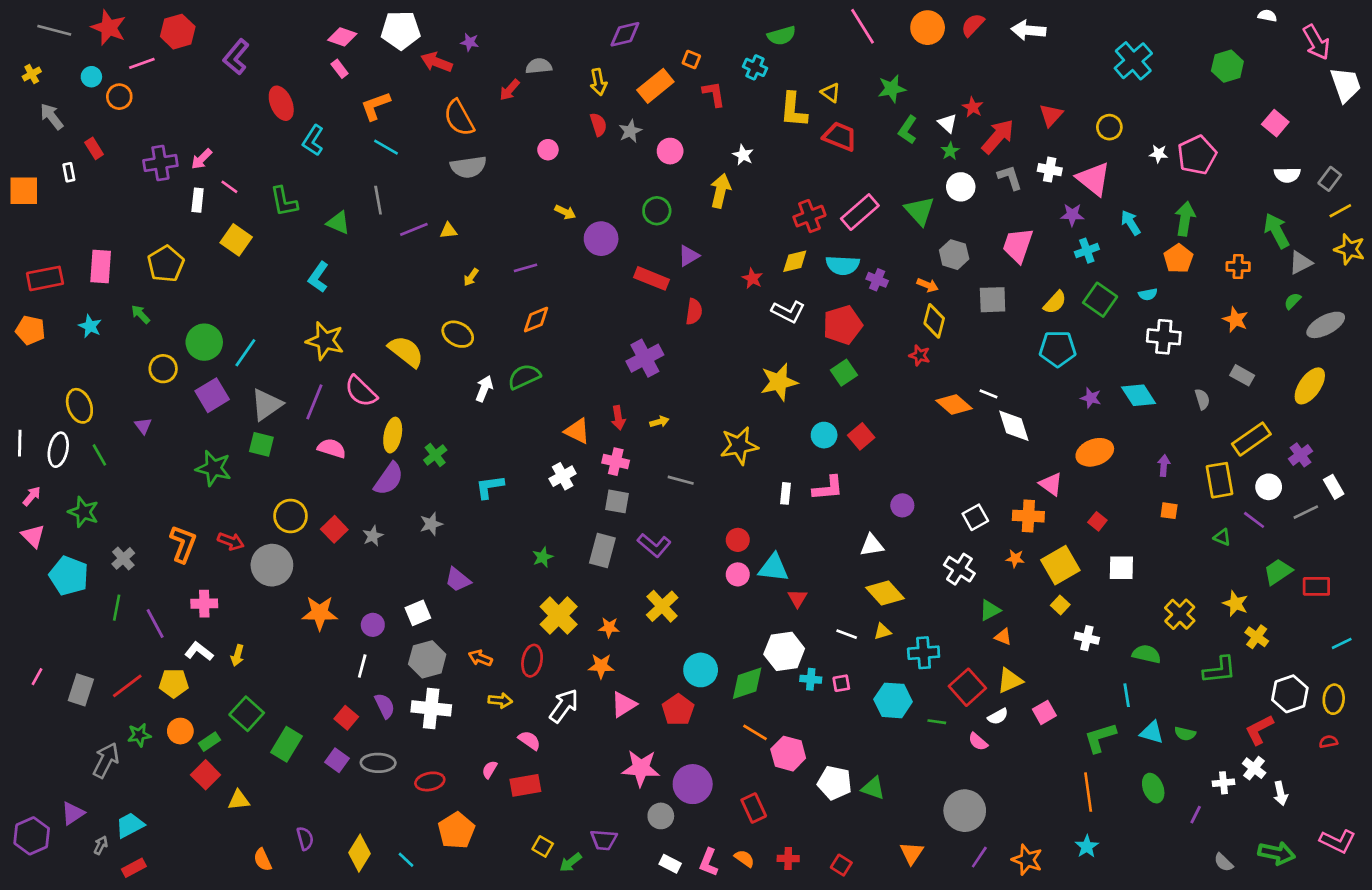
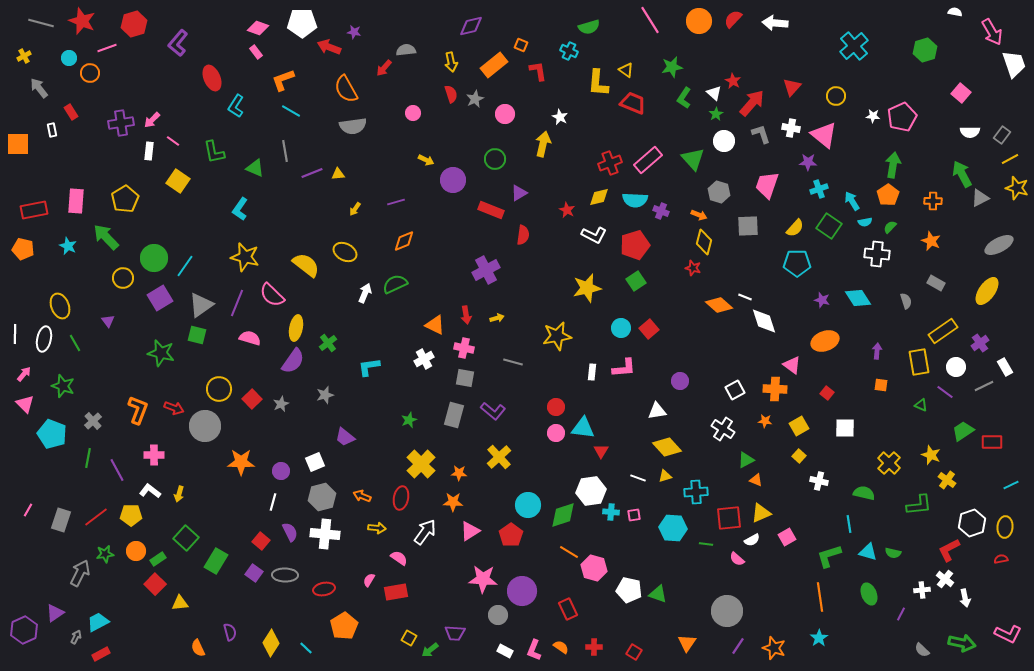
cyan arrow: (1131, 223) -> (852, 201), moved
green semicircle: (1293, 301) -> (890, 227), moved
green arrow: (141, 314) -> (106, 237), size x1.8
yellow square: (1060, 565) -> (799, 426), size x0.7
red square: (967, 687) -> (729, 518), turned 36

